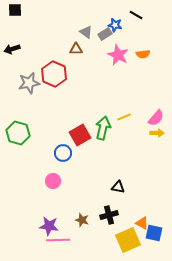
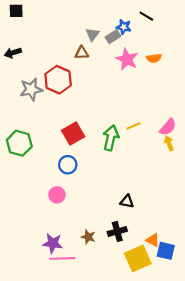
gray triangle: (86, 32) -> (92, 34), turned 32
yellow arrow: (157, 133) -> (169, 143), turned -112
red square: (80, 135) -> (73, 134), moved

